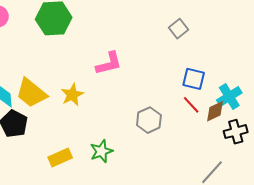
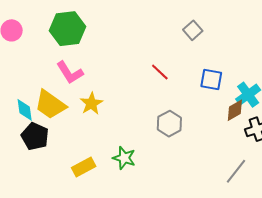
pink L-shape: (109, 63) -> (70, 73), moved, turned 76
red line: (191, 105) -> (160, 72), moved
green star: (101, 151) -> (124, 158), turned -30

